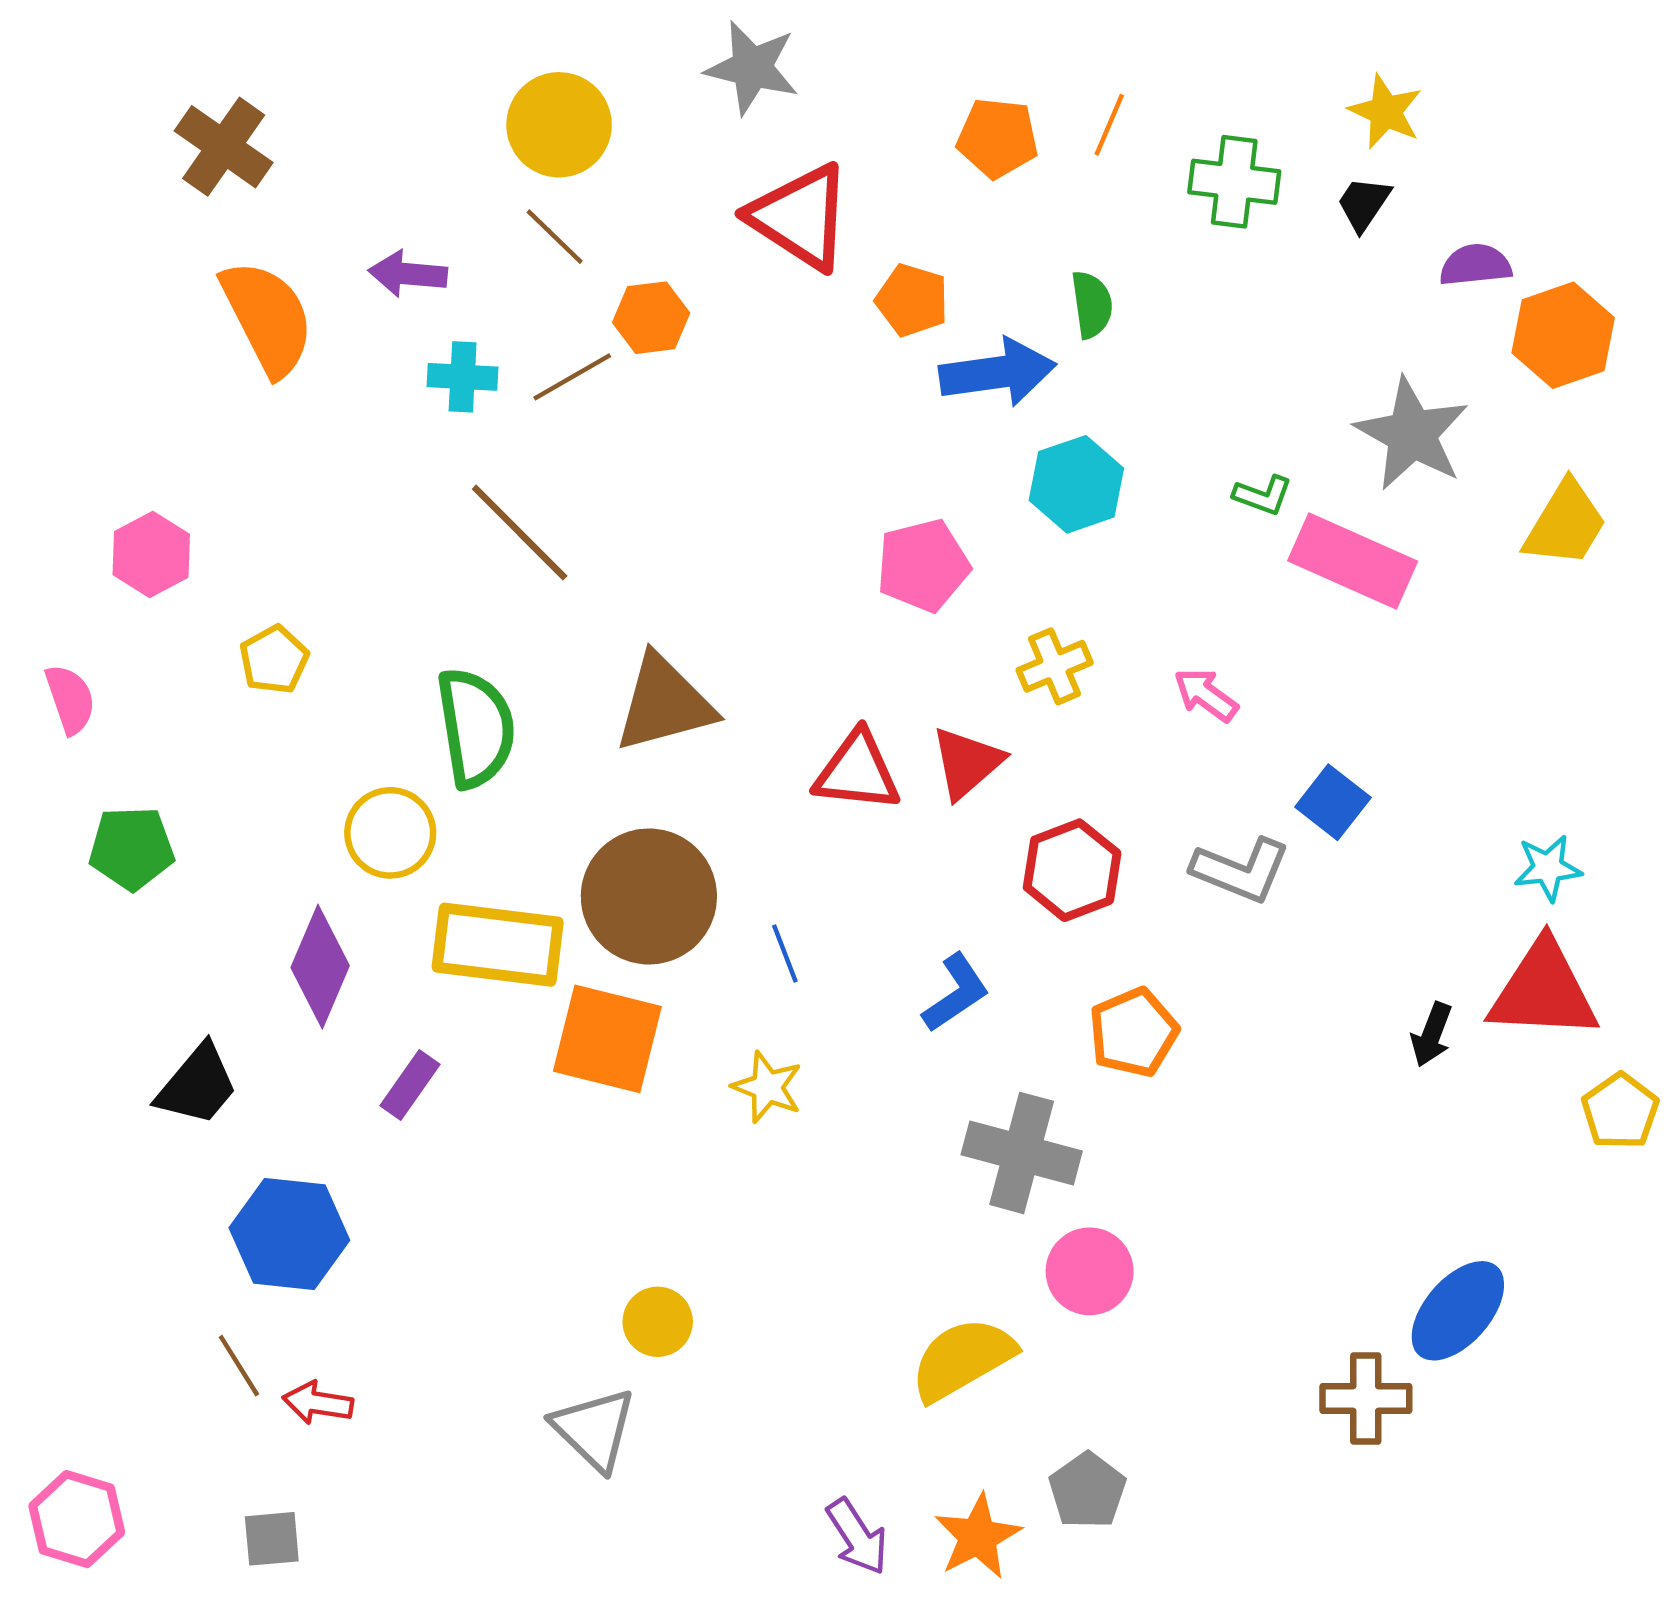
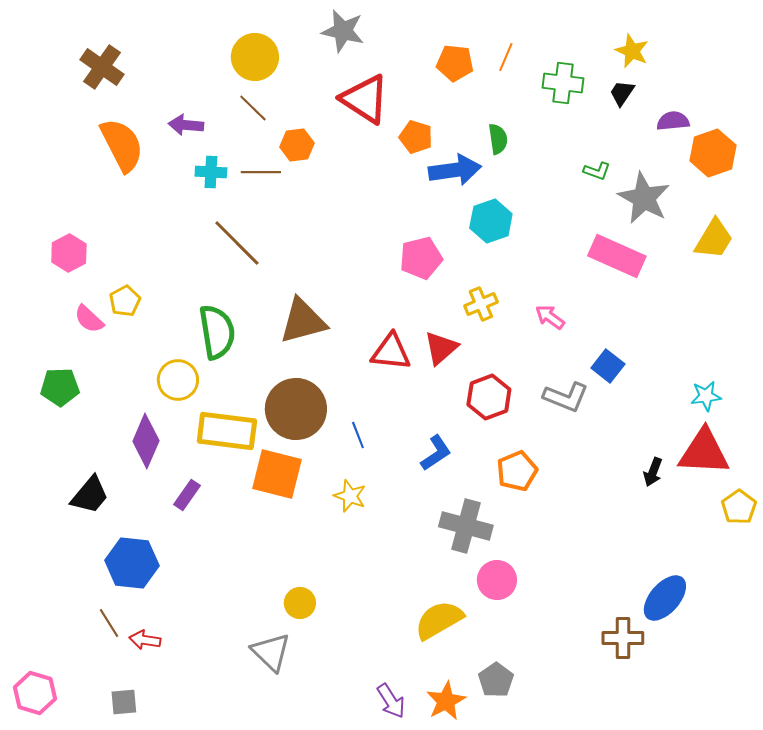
brown line: (572, 377) -> (261, 172), turned 30
green L-shape: (1263, 495) -> (597, 171), moved
pink semicircle: (70, 699) -> (89, 319), moved, turned 152

